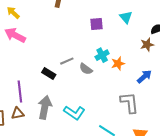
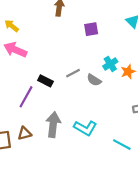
purple square: (97, 24) -> (91, 29), moved
black rectangle: (49, 74) -> (45, 81), moved
purple line: (20, 92) -> (26, 97), moved, turned 40

